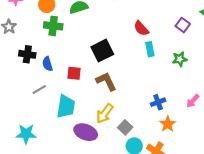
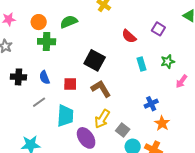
purple square: (183, 25) -> (158, 29), moved
cyan rectangle: (150, 49) -> (141, 64), moved
black square: (102, 51) -> (95, 60), turned -30
black cross: (27, 54) -> (18, 77), moved
pink arrow: (193, 101) -> (181, 81), moved
purple ellipse: (86, 132) -> (86, 138), turned 40

